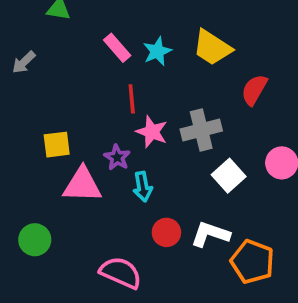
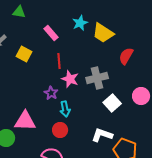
cyan star: (157, 51) -> (80, 23), moved
yellow square: (57, 145) -> (24, 54), moved, turned 35
pink triangle: (82, 185) -> (25, 121), moved
red circle: (166, 232) -> (60, 130), moved

